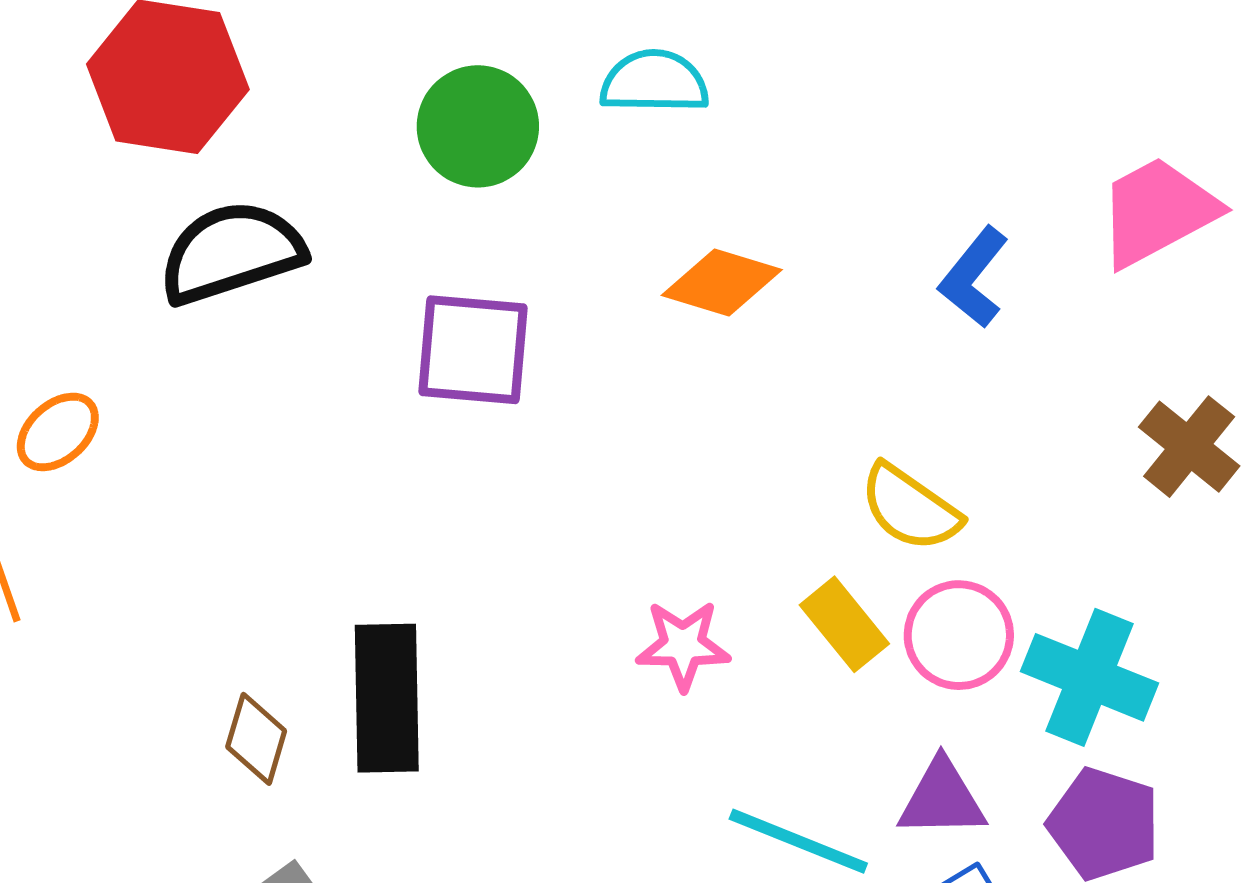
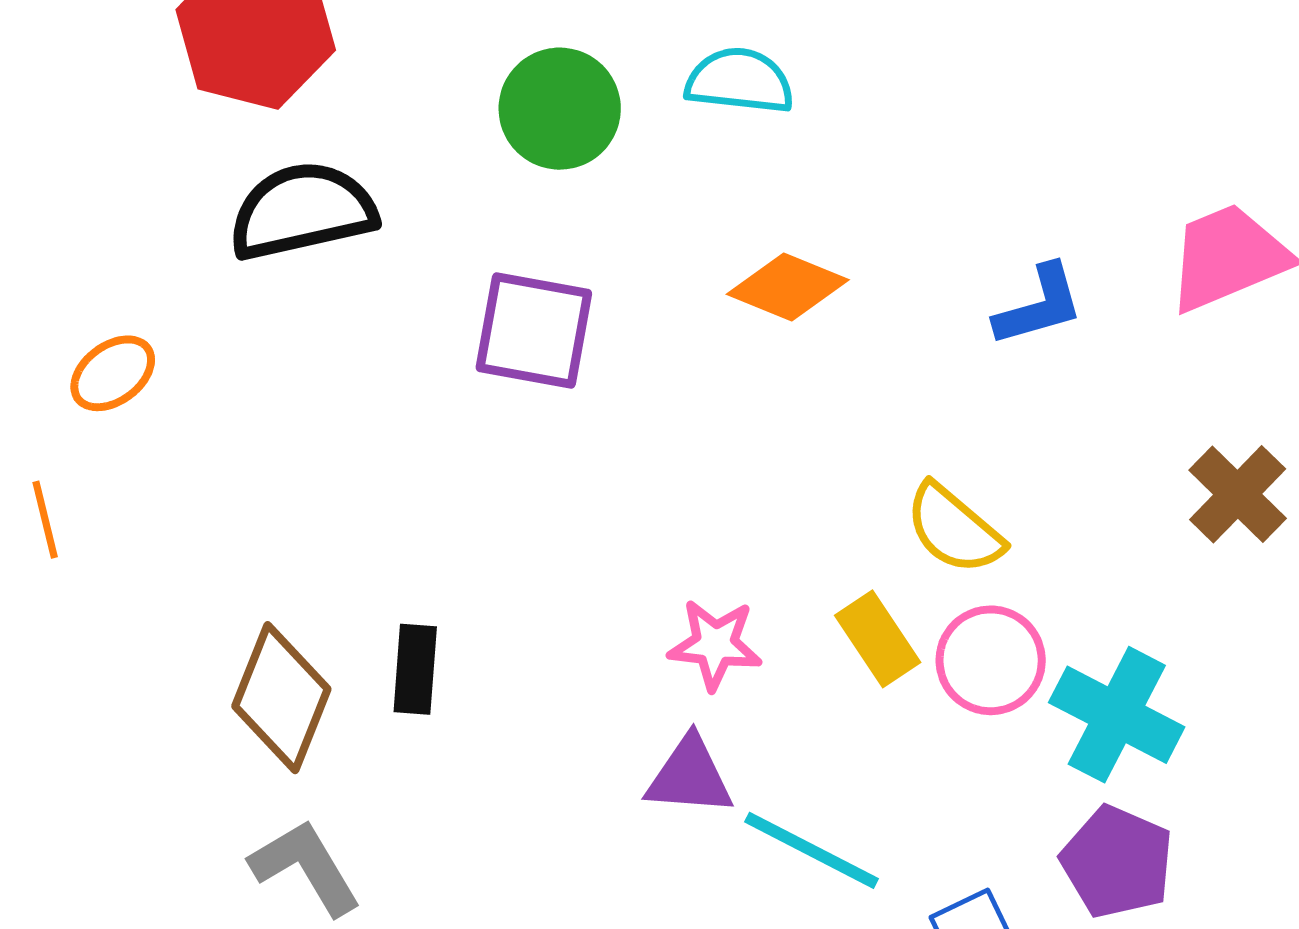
blue L-shape: (974, 277) -> (1039, 306), turned -150
black rectangle: (387, 698) -> (415, 669), size x0.6
brown diamond: (256, 739) -> (281, 698), size x1.6
purple triangle: (942, 799) -> (689, 776), moved

